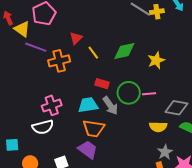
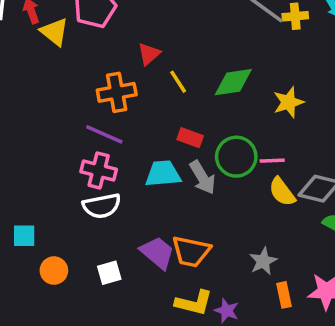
purple line: (36, 47) -> (104, 134), moved
pink cross: (52, 105) -> (99, 170), turned 30
white semicircle: (43, 127) -> (102, 206), moved
yellow semicircle: (158, 127) -> (282, 192), moved, turned 48
orange trapezoid: (94, 128) -> (191, 251), moved
gray star: (165, 152) -> (263, 261), moved

